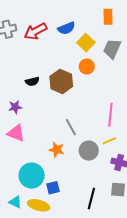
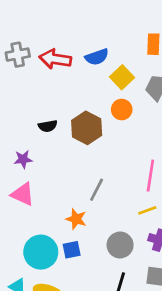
red arrow: (36, 31) -> (55, 59), turned 35
gray line: (71, 127) -> (97, 190), turned 54
gray circle: (89, 151) -> (120, 245), moved
blue square: (53, 188) -> (72, 250), moved

